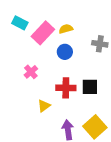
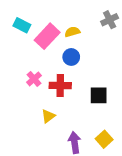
gray cross: (100, 44) -> (110, 20), moved, turned -35
red cross: (66, 88) -> (60, 85), moved
yellow square: (95, 127) -> (104, 139), size x0.7

